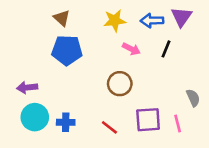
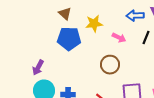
yellow star: (115, 21) -> (94, 24), moved
purple arrow: (27, 88) -> (38, 68), turned -56

